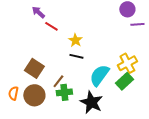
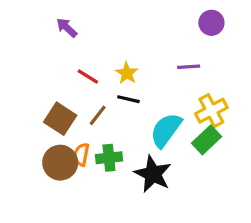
purple line: (137, 24) -> (189, 67), moved
red line: (51, 26) -> (88, 76), moved
brown line: (58, 81) -> (98, 115), moved
orange semicircle: (13, 93) -> (81, 154), moved

